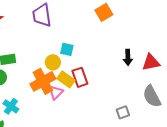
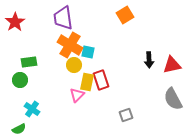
yellow rectangle: (66, 79) -> (87, 82), turned 66
orange cross: (43, 81) -> (70, 45), moved, turned -30
gray square: (123, 112) -> (126, 115), moved

